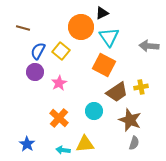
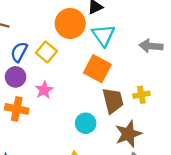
brown trapezoid: (117, 92) -> (113, 101), turned -70
orange cross: (59, 118) -> (17, 109), moved, turned -30
brown star: (130, 120) -> (128, 134), turned 30

